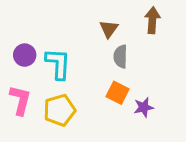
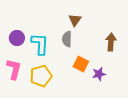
brown arrow: (152, 20) -> (111, 42), moved
gray semicircle: (120, 56) -> (67, 39), moved

